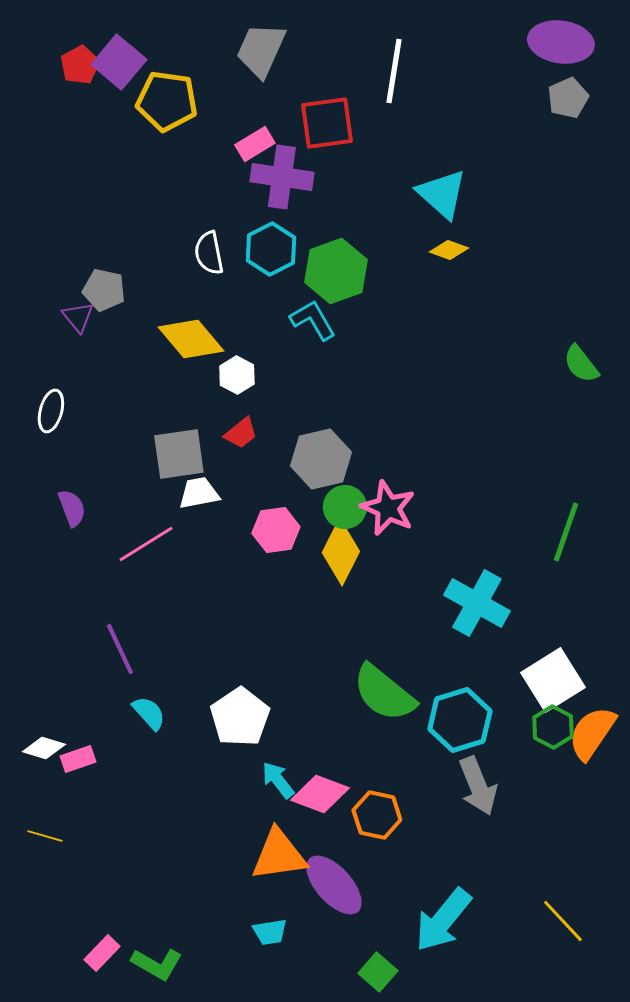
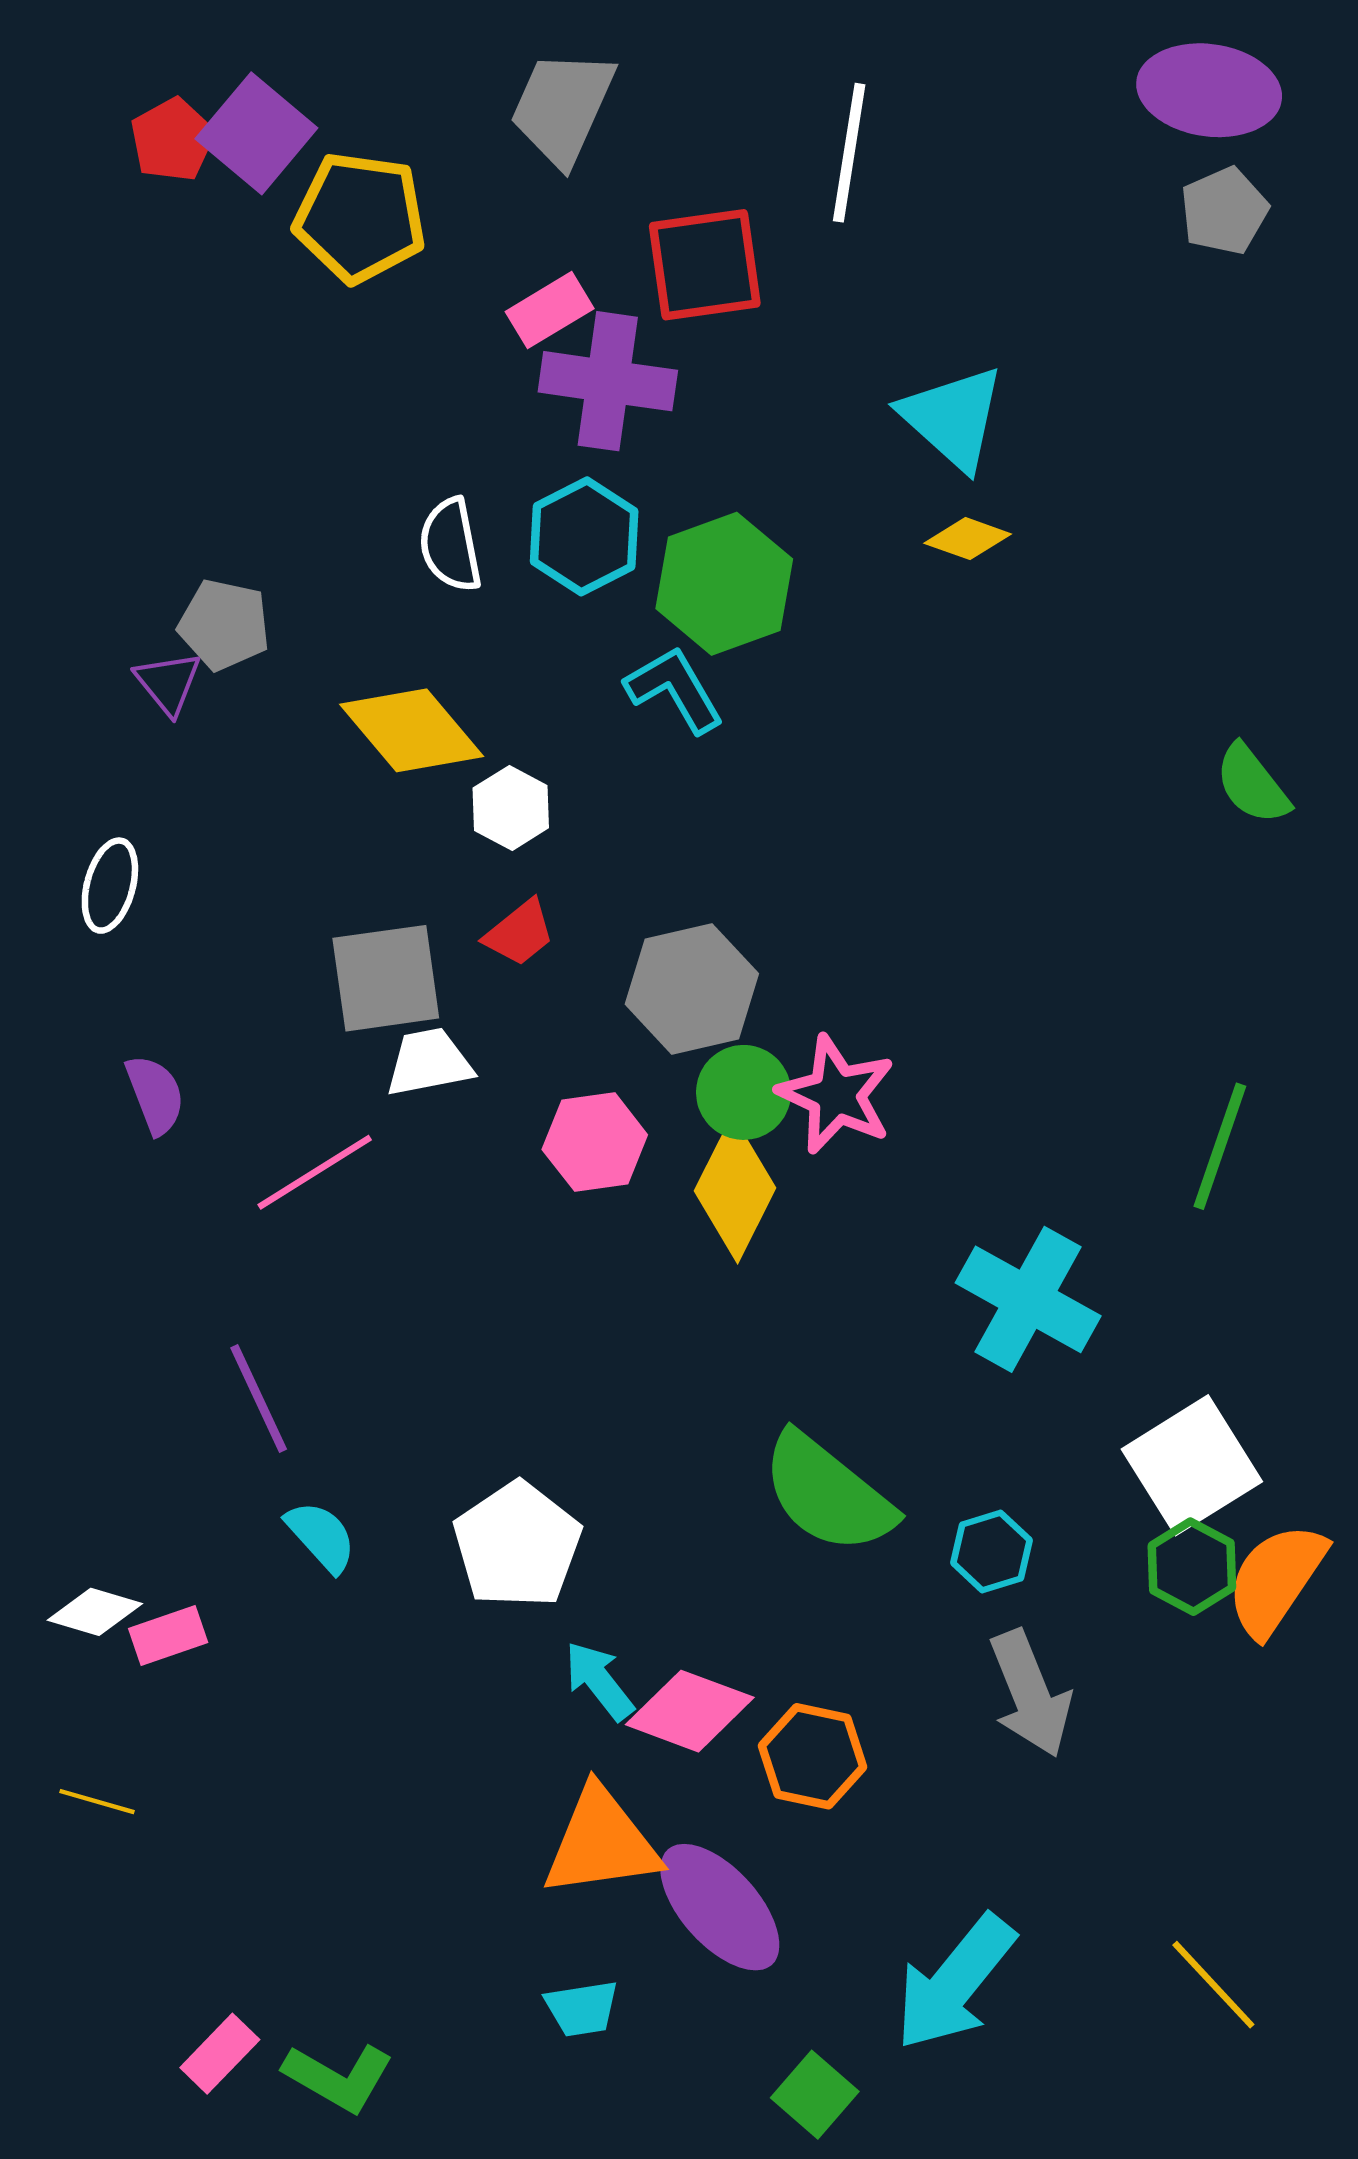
cyan hexagon: (460, 720) -> (991, 1552), size x0.6

